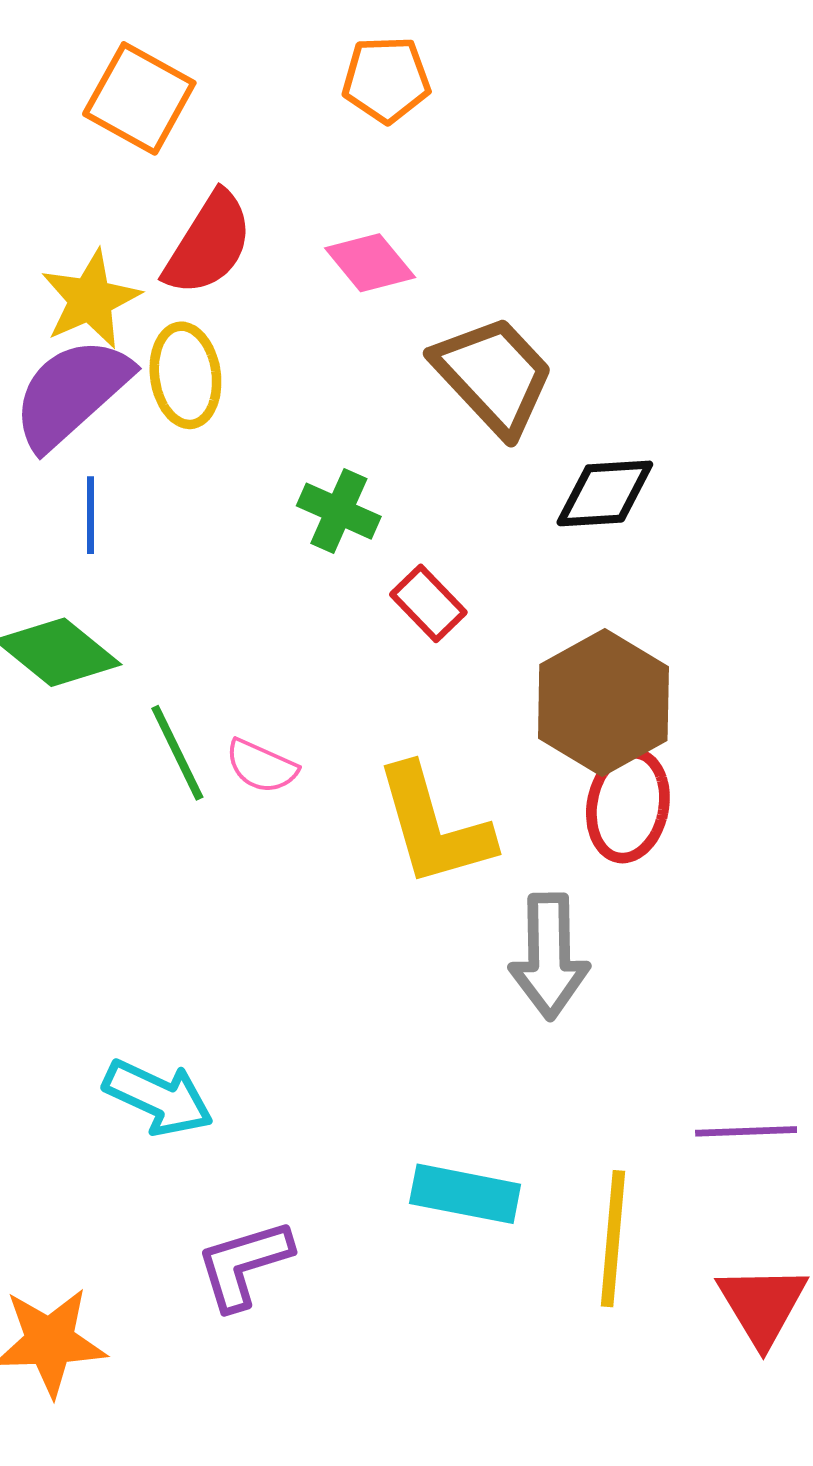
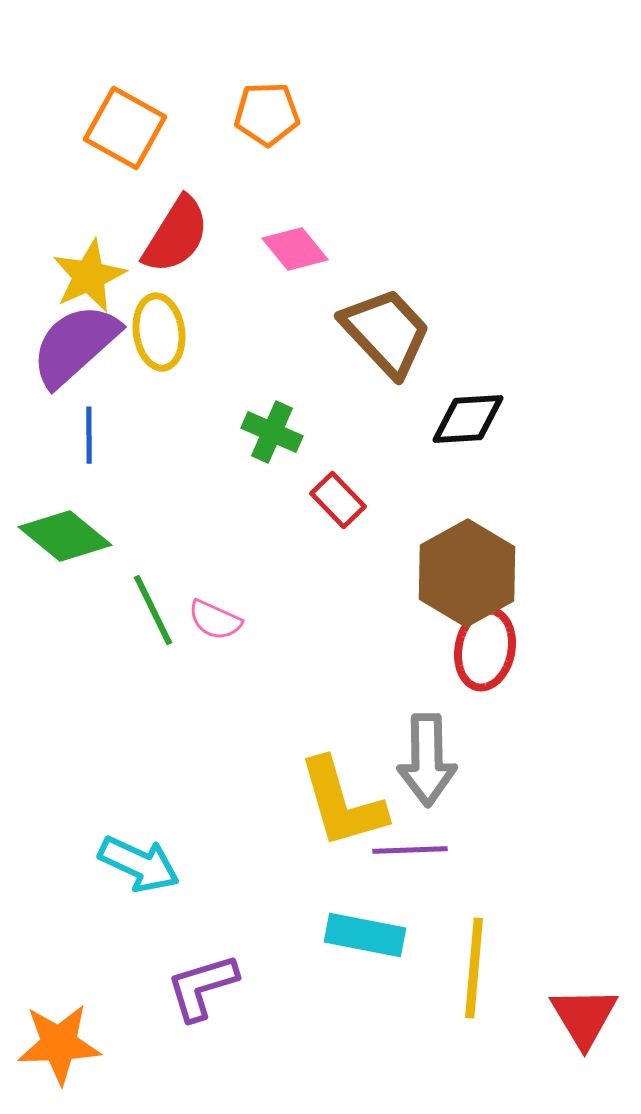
orange pentagon: (386, 79) -> (267, 114), moved
yellow L-shape: (434, 826) -> (342, 803), moved
purple line: (746, 1131) -> (410, 850), moved

